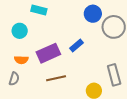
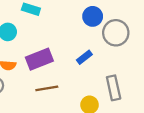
blue rectangle: (76, 45) -> (84, 57), moved

